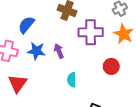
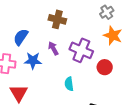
purple cross: (91, 32) -> (81, 50), moved, turned 30
purple arrow: (59, 51) -> (53, 48), moved

